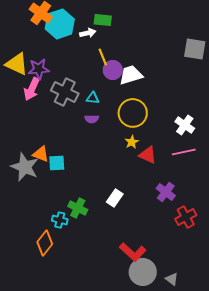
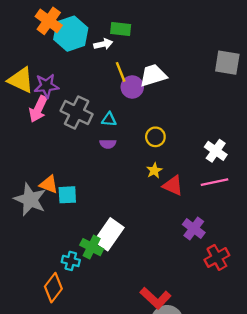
white trapezoid: (131, 75) -> (153, 75), moved
yellow circle: (133, 113) -> (155, 137), size x0.6
white rectangle: (115, 198) -> (109, 234), moved, size x1.5

